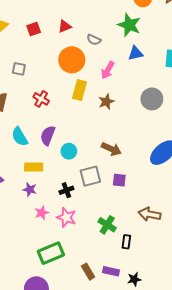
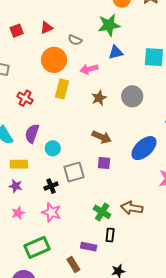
green star: (129, 25) -> (109, 25), turned -30
pink arrow: (108, 70) -> (89, 69), turned 48
brown star: (106, 102) -> (99, 98), moved
brown arrow: (111, 149) -> (102, 137), moved
purple square: (119, 180) -> (104, 163), moved
pink star: (42, 213) -> (18, 213), moved
green cross: (107, 225) -> (102, 212), moved
purple rectangle: (111, 271) -> (89, 247), moved

